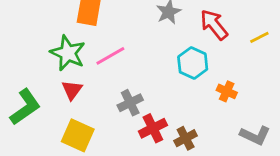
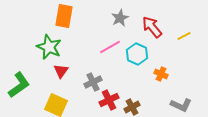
pink line: (110, 56) -> (110, 47), moved
red triangle: (72, 90) -> (61, 71), moved

